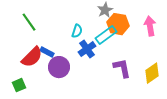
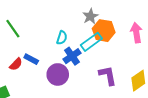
red semicircle: (32, 57) -> (16, 64), size x0.6
purple circle: (59, 67) -> (58, 74), moved

